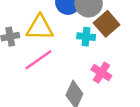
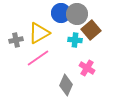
yellow triangle: (40, 28) -> (39, 33), turned -30

